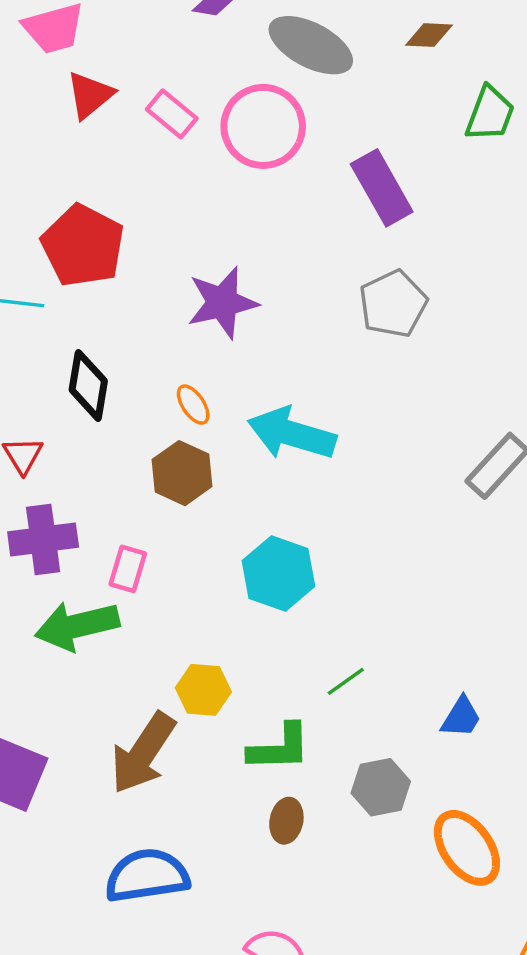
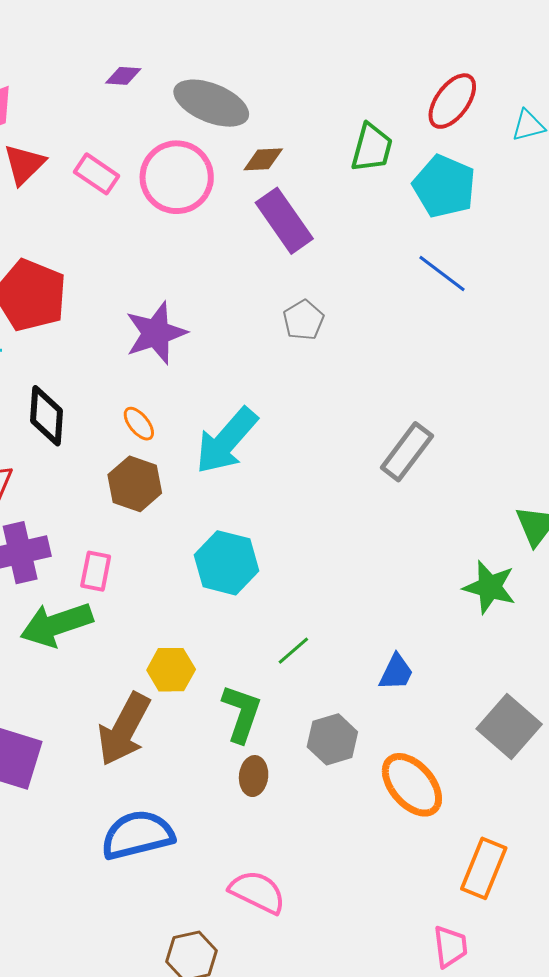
brown diamond: (429, 35) -> (263, 159), moved
gray pentagon: (393, 304) -> (303, 320), size x0.7
cyan arrow: (292, 434) -> (226, 441), turned -60
green L-shape: (279, 748) -> (241, 713), turned -64

